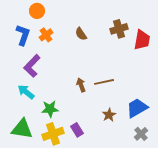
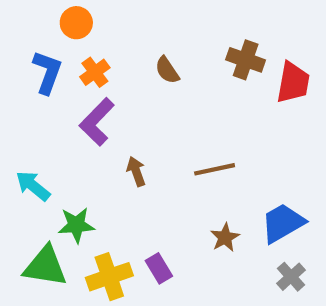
brown cross: (119, 29) -> (246, 60), turned 36
purple L-shape: (32, 66) -> (97, 122), moved
brown arrow: (81, 85) -> (136, 171), moved
cyan arrow: (26, 92) -> (33, 186), moved
green star: (50, 109) -> (76, 225), moved

